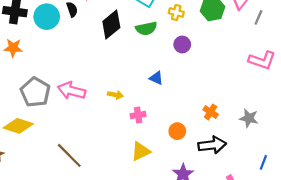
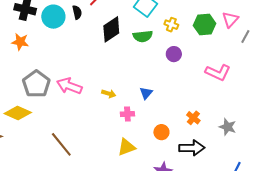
pink L-shape: (262, 60) -> (218, 72), moved
blue triangle: (156, 78) -> (146, 93), moved, turned 40

